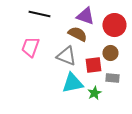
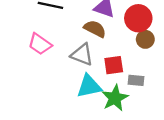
pink trapezoid: (30, 47) -> (40, 44), turned -75
brown circle: (110, 53) -> (145, 39), moved
green star: (94, 93) -> (115, 98), size x1.6

